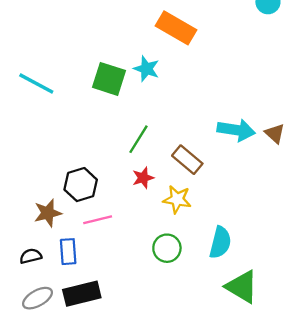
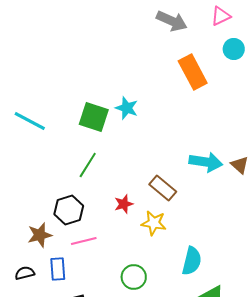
orange rectangle: (176, 28) -> (193, 72), moved, turned 32
green line: (139, 139) -> (88, 165), moved
green circle: (167, 248) -> (134, 277), moved

